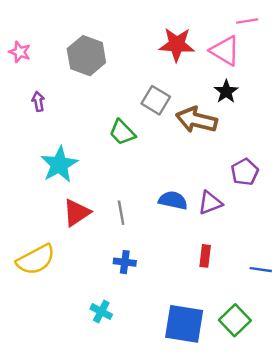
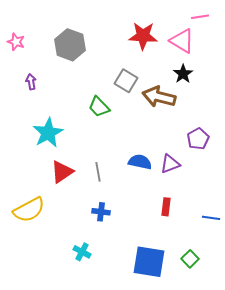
green square: (235, 320) -> (190, 259), size x0.7

